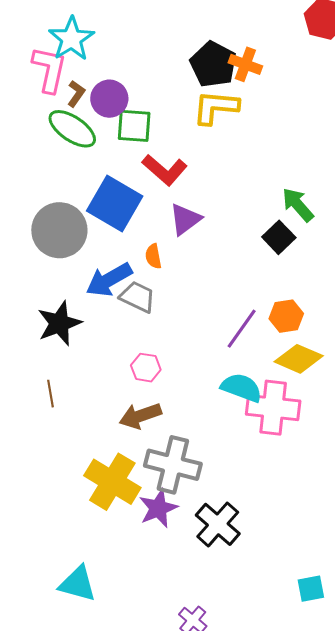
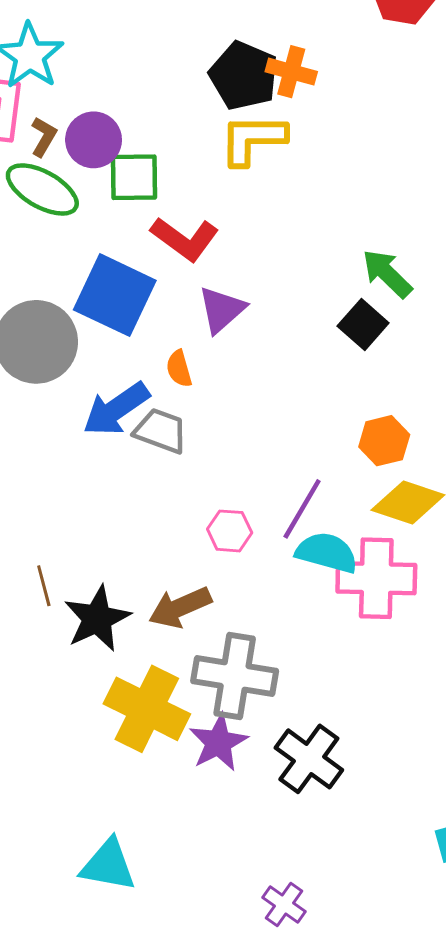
black star: (59, 323) -> (97, 619), moved
purple line: (242, 329) -> (302, 509), moved
pink hexagon: (146, 368) -> (230, 531), moved

